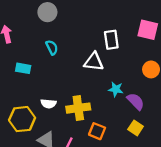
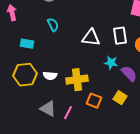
white rectangle: (111, 40) -> (120, 36), moved
yellow hexagon: (22, 119) -> (25, 75), moved
yellow square: (136, 128) -> (120, 98), moved

